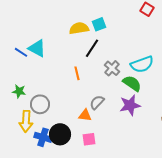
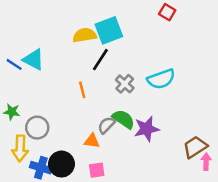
cyan square: (99, 24) -> (109, 30), size x1.6
green semicircle: (132, 83) -> (123, 119), moved

